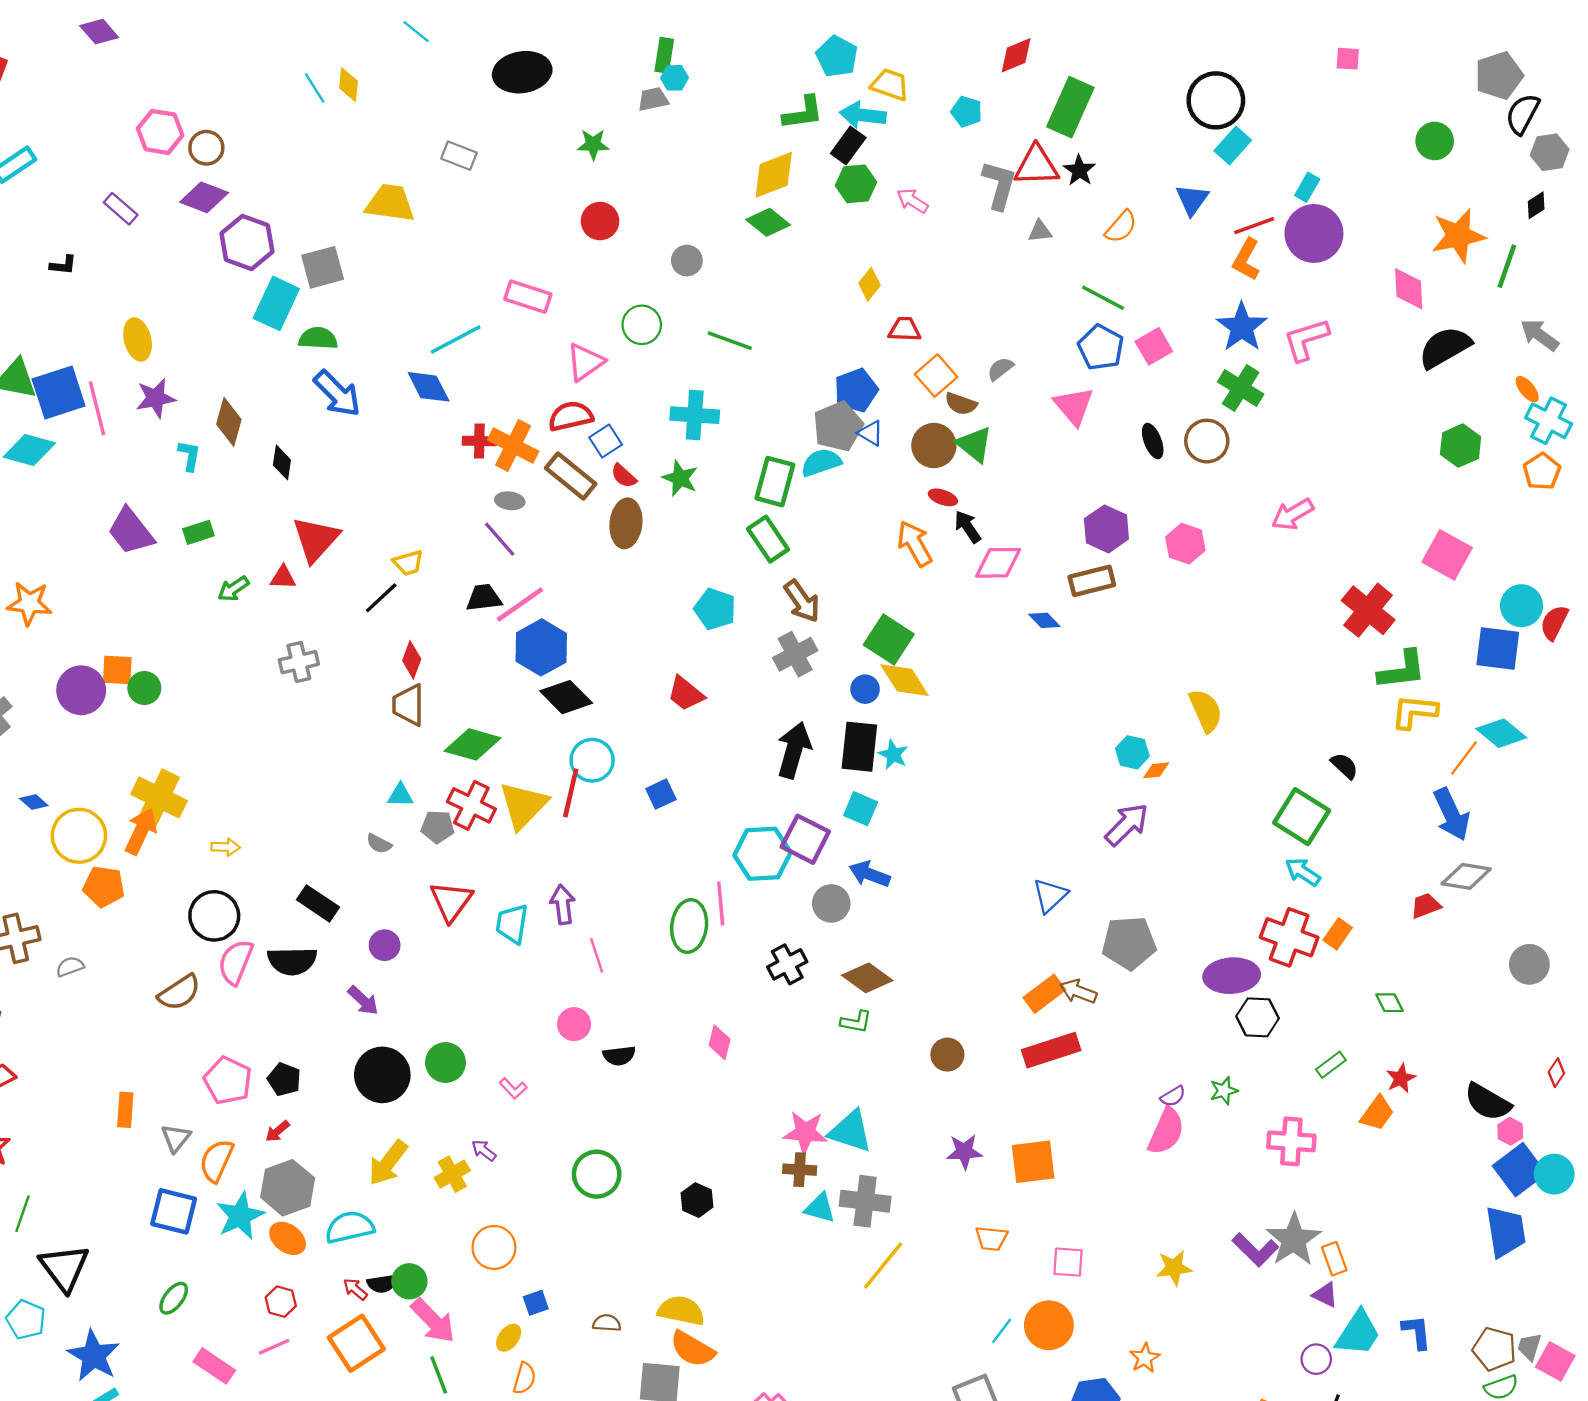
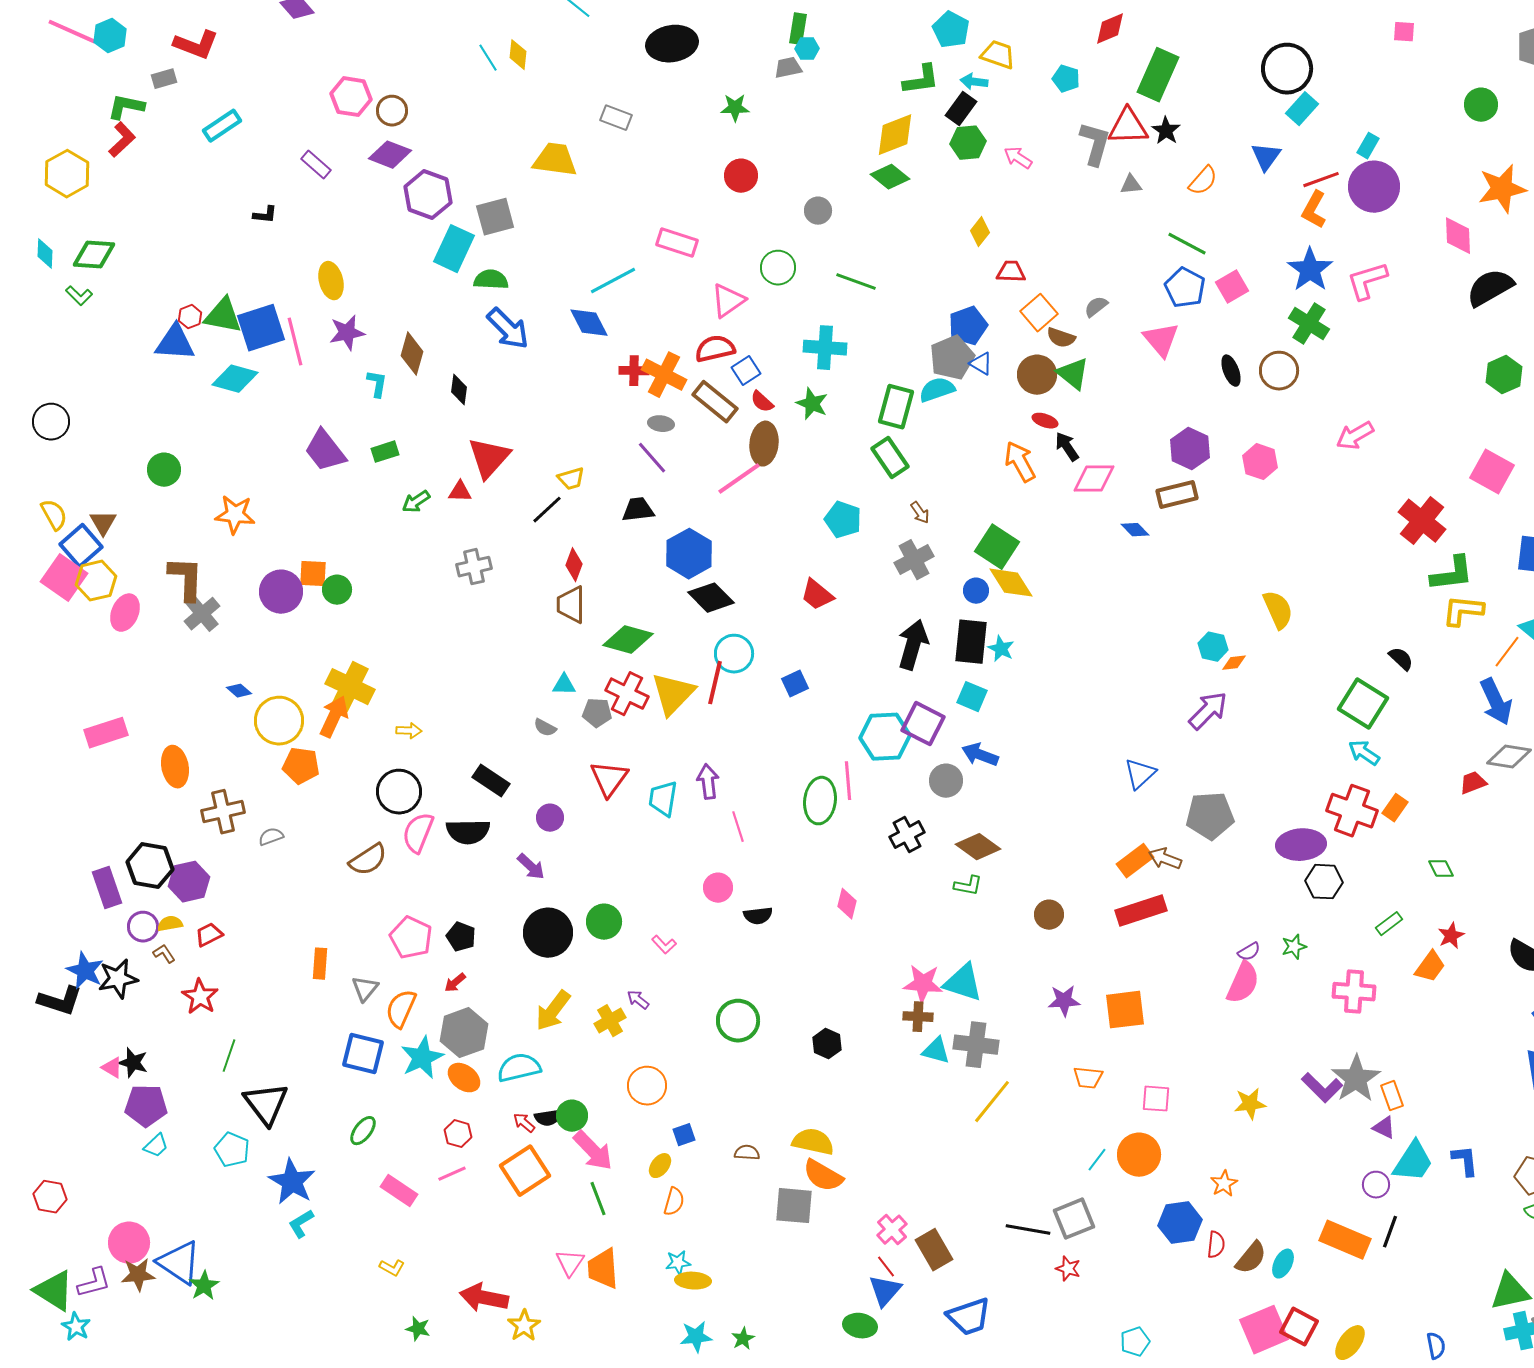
cyan arrow: (863, 115) -> (974, 82), size x0.7
brown arrow: (802, 601) -> (920, 513), size x0.6
pink line: (520, 605) -> (739, 479), moved

